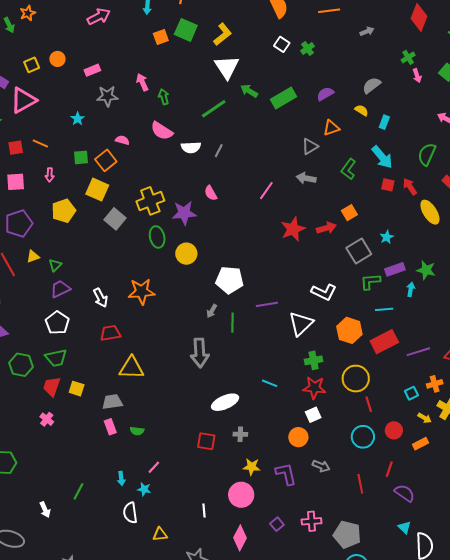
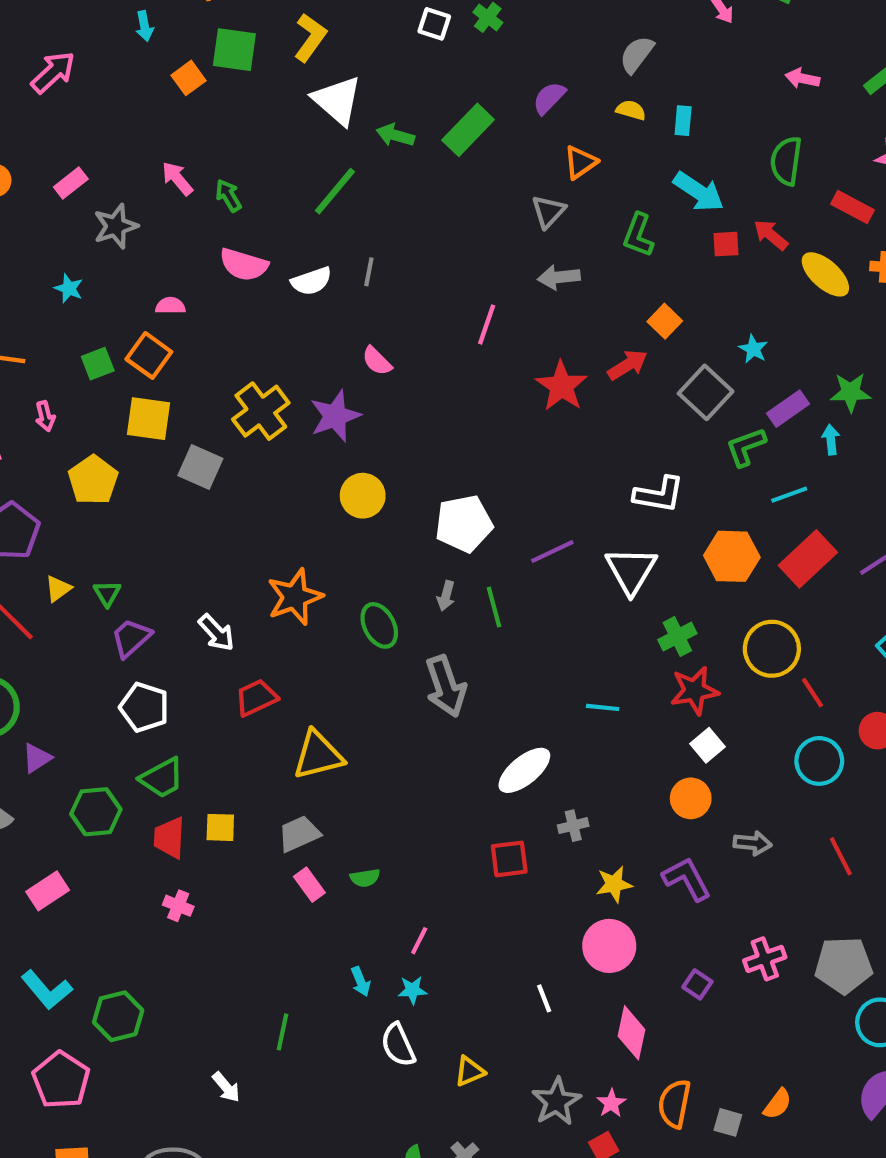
green ellipse: (157, 237) -> (379, 625), moved

